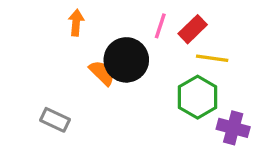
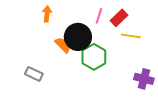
green hexagon: (198, 97) -> (94, 57), moved

